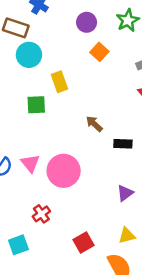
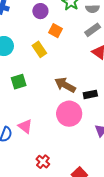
yellow rectangle: (59, 82) -> (39, 49), moved
brown arrow: (94, 124) -> (65, 85), size x1.5
pink circle: (64, 171) -> (69, 114), moved

